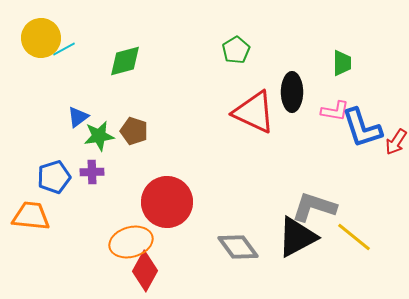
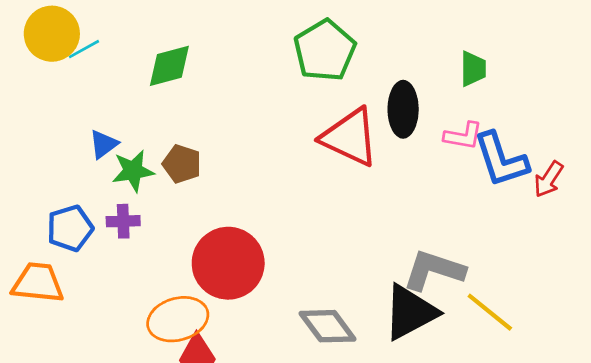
green pentagon: (236, 50) -> (325, 50), size x1.6

